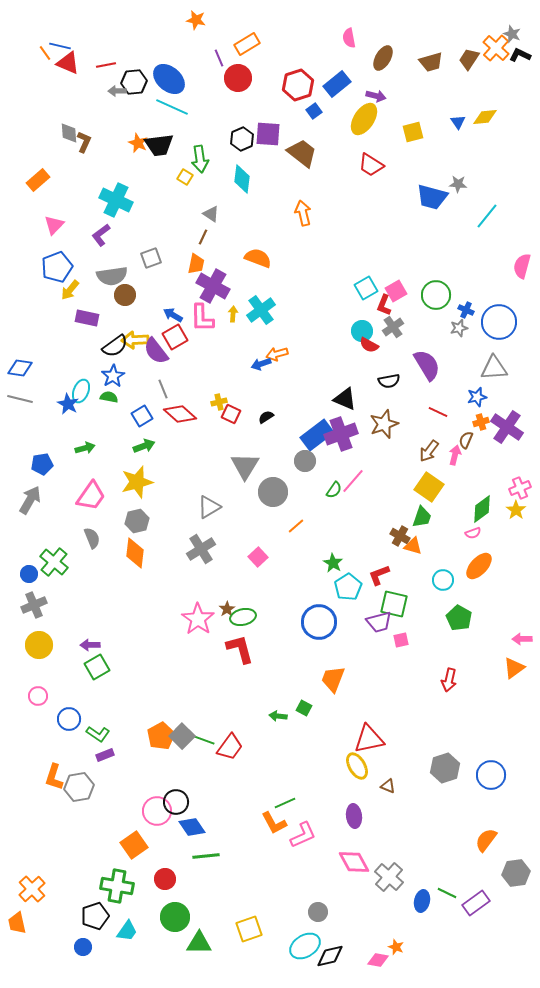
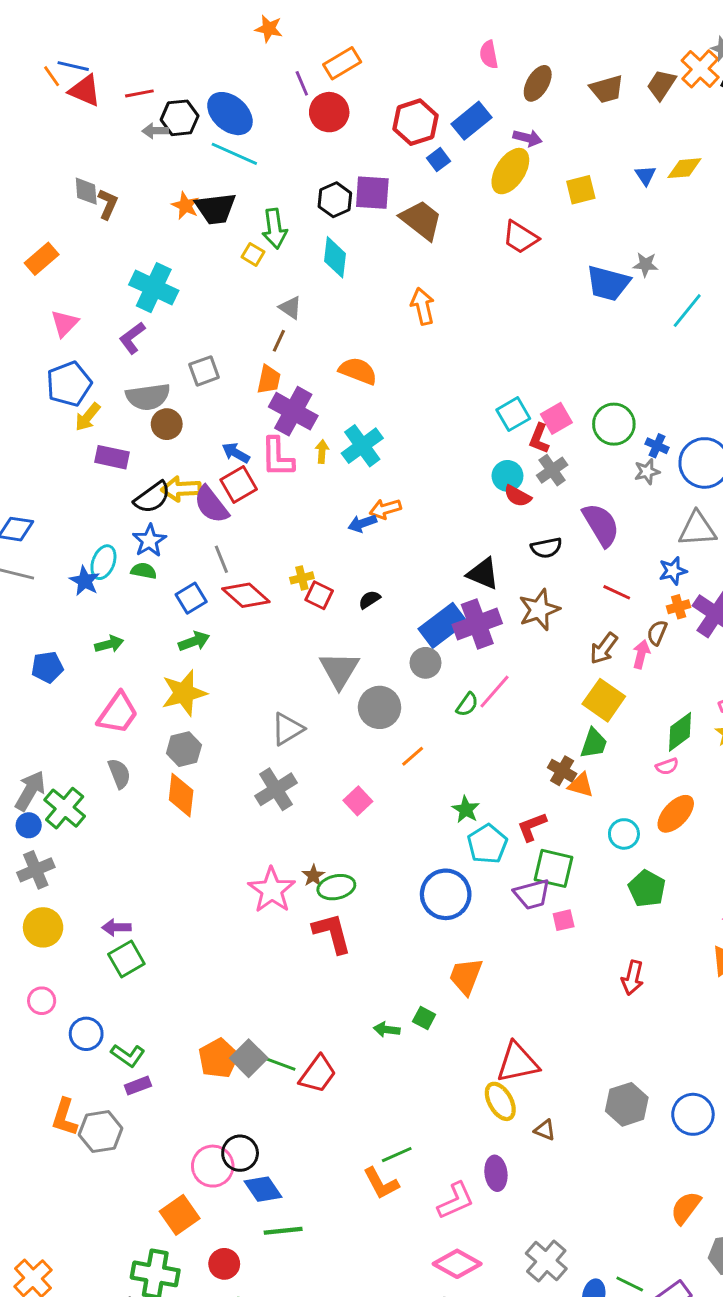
gray arrow: (30, 500) -> (30, 791), moved
pink L-shape: (303, 835) -> (456, 1201), moved
pink diamond: (354, 862) -> (457, 1264), moved, turned -32

